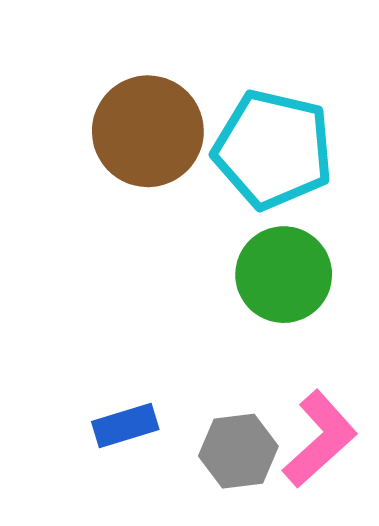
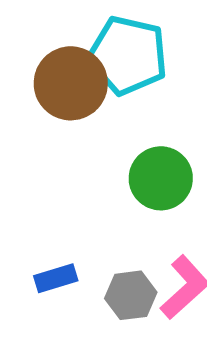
cyan pentagon: (273, 149) -> (128, 55), moved

